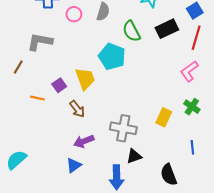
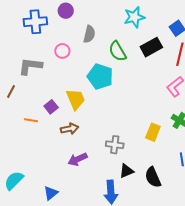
pink circle: (74, 14) -> (62, 51), moved
brown arrow: (77, 109) -> (70, 129), turned -60
gray cross: (123, 128) -> (115, 145), size x0.7
blue triangle: (74, 165) -> (51, 193), moved
black semicircle: (169, 175) -> (153, 177), moved

